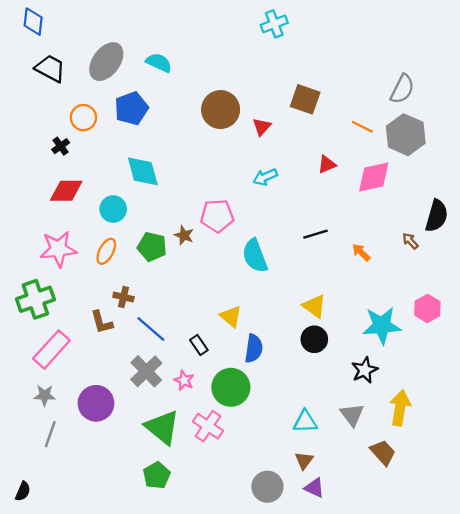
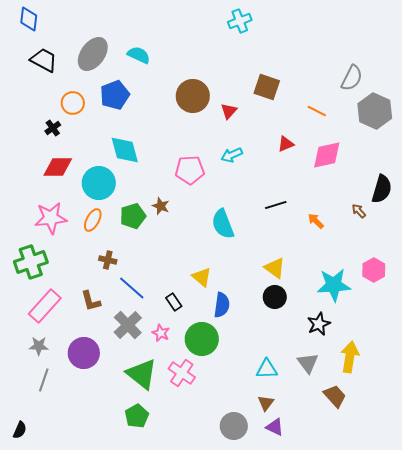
gray hexagon: (406, 135) -> (375, 111), moved
cyan circle: (113, 209) -> (99, 183), size x1.4
pink pentagon: (217, 216) -> (190, 170), moved
green pentagon: (152, 247) -> (133, 216), turned -30
brown L-shape: (102, 322) -> (91, 301), moved

